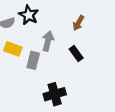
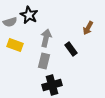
brown arrow: (78, 23) -> (88, 28), moved
gray rectangle: (33, 60) -> (44, 61), moved

